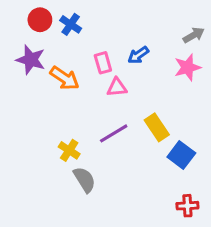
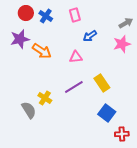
purple star: (31, 60) -> (20, 39), turned -30
pink rectangle: (103, 63) -> (75, 15), moved
blue square: (181, 155) -> (107, 113), moved
gray semicircle: (85, 180) -> (29, 110), moved

